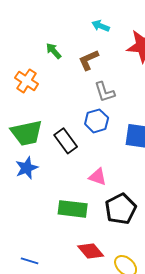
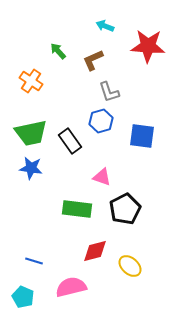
blue star: (27, 168) -> (31, 168), turned 30
red diamond: (91, 251) -> (95, 251), turned -64

